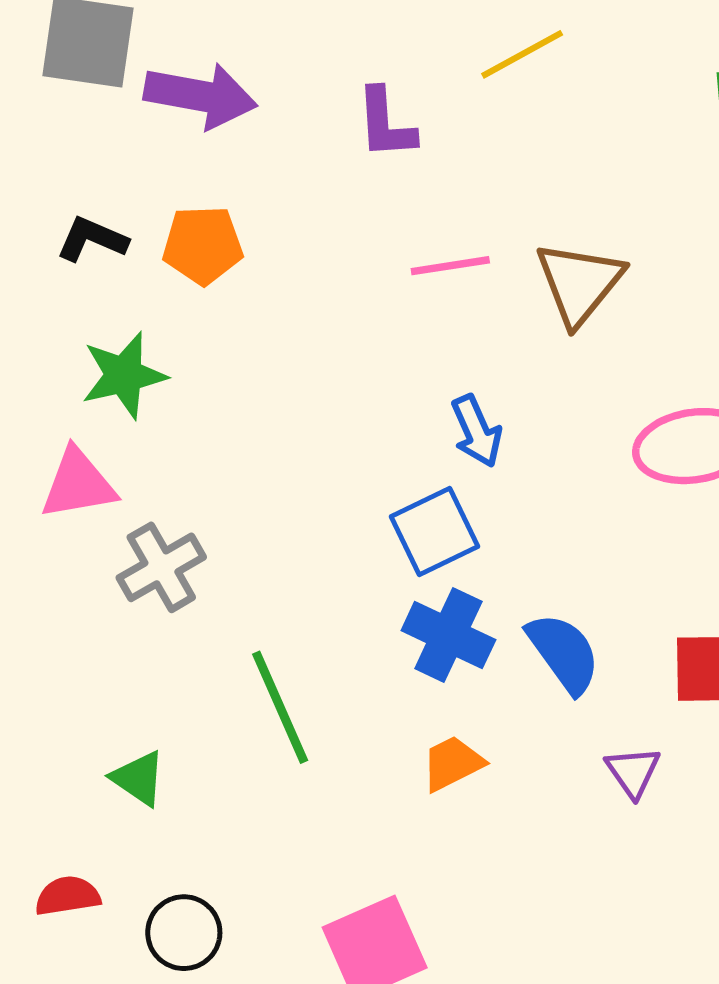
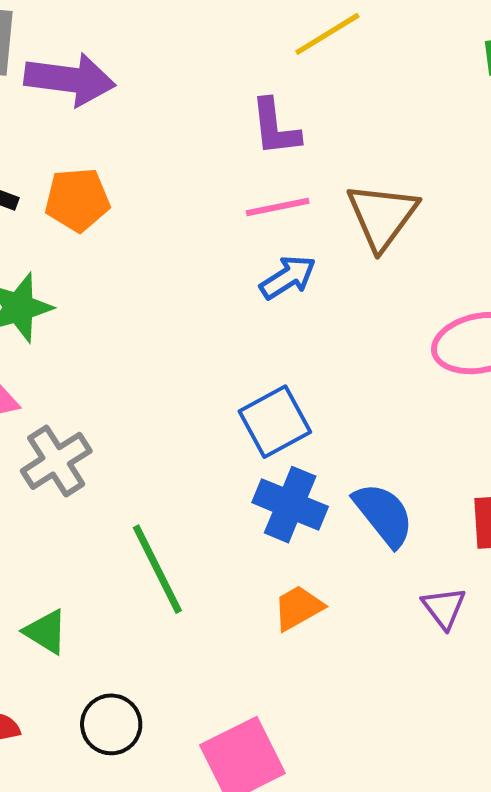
purple L-shape: (386, 124) -> (275, 127), moved
blue arrow: (477, 431) -> (288, 277), moved, turned -96
black circle: (184, 933) -> (111, 724), moved

